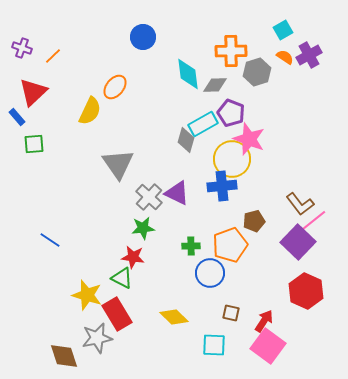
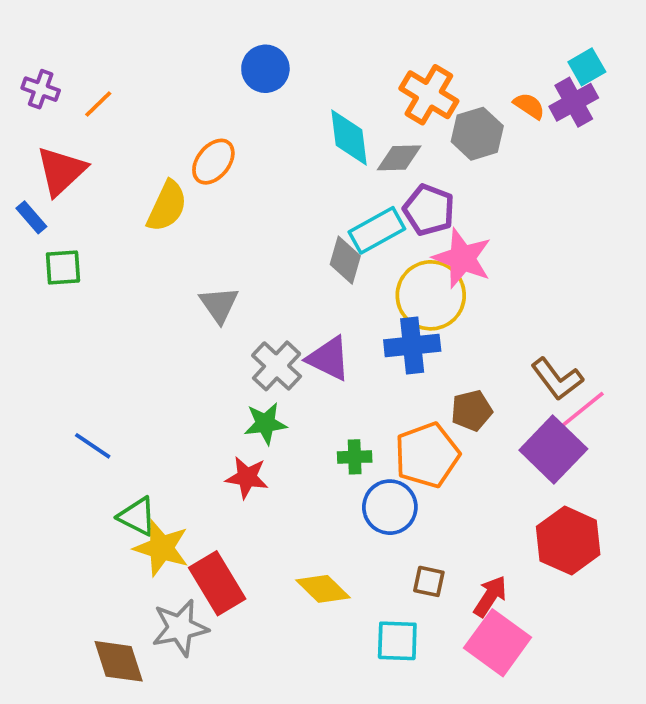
cyan square: (283, 30) -> (587, 67), moved
orange cross: (231, 51) -> (429, 95), turned 32
gray triangle: (118, 164) -> (219, 305), size x0.7
green triangle: (122, 278) -> (137, 516), moved

